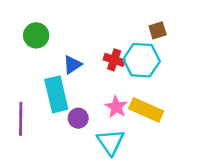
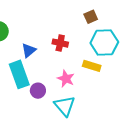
cyan hexagon: (142, 60) -> (104, 42), moved
yellow rectangle: (146, 110) -> (92, 66), moved, size x0.7

